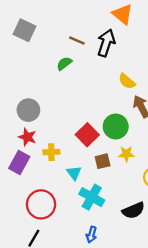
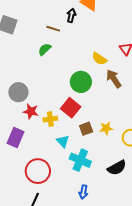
black arrow: (106, 43) -> (71, 15), moved, size x0.6
green circle: (116, 127) -> (81, 82), moved
red star: (27, 137) -> (31, 111), moved
yellow cross: (51, 152) -> (50, 119), moved
yellow star: (126, 154) -> (106, 128), moved

